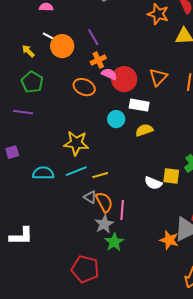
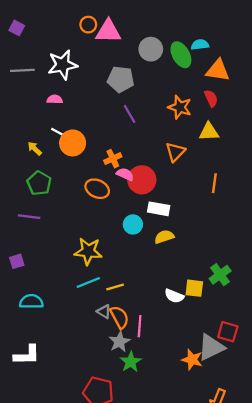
purple line: (93, 37) -> (130, 114), moved
orange triangle: (158, 77) -> (175, 152), moved
cyan semicircle: (43, 173) -> (31, 302), moved

